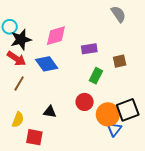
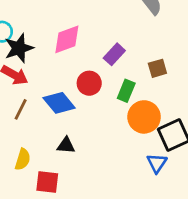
purple rectangle: (89, 49) -> (114, 54), turned -35
blue diamond: (47, 64) -> (59, 103), moved
red circle: (85, 102) -> (89, 83), moved
orange circle: (108, 114) -> (144, 117), moved

